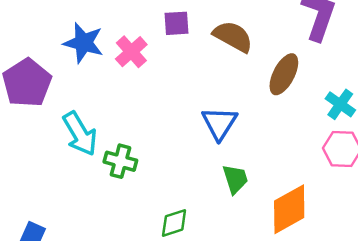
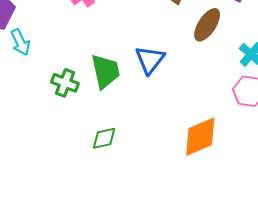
cyan arrow: (80, 134) -> (20, 42), moved, size x0.7
green trapezoid: (235, 179) -> (105, 71), moved, size x1.4

